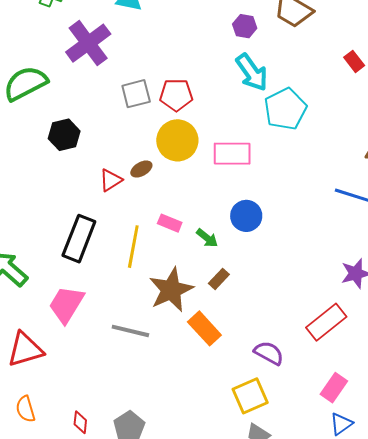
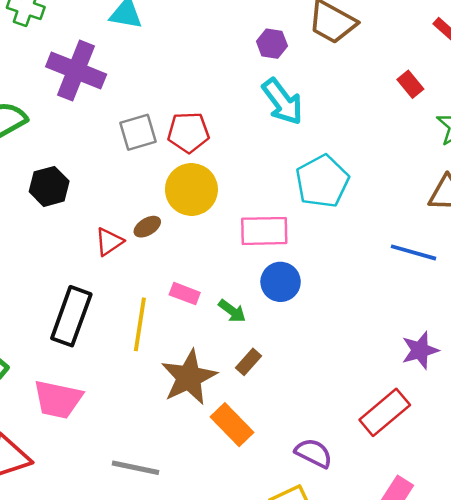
purple cross: (88, 43) -> (76, 70), turned -30
cyan pentagon: (285, 109) -> (322, 181), moved
pink rectangle: (232, 154) -> (264, 231), moved
pink trapezoid: (66, 304) -> (58, 399), turned -108
gray line: (130, 331) -> (135, 468), moved

